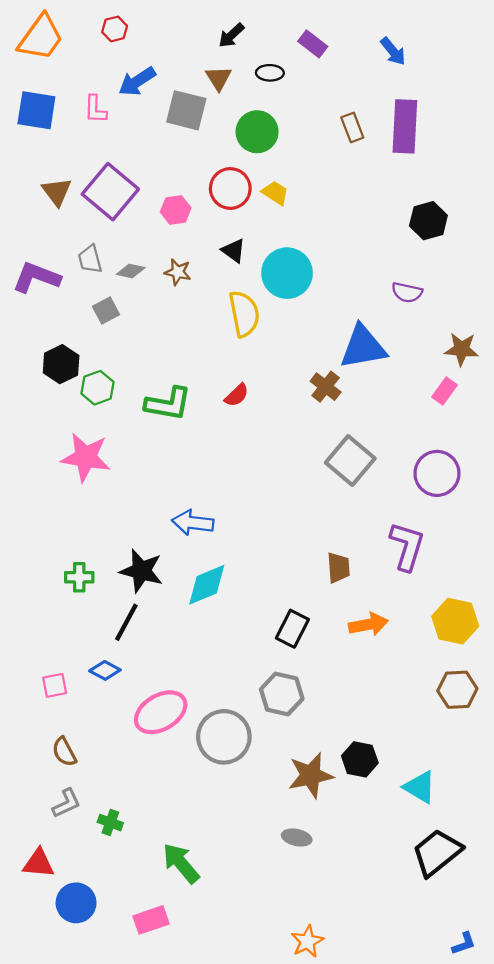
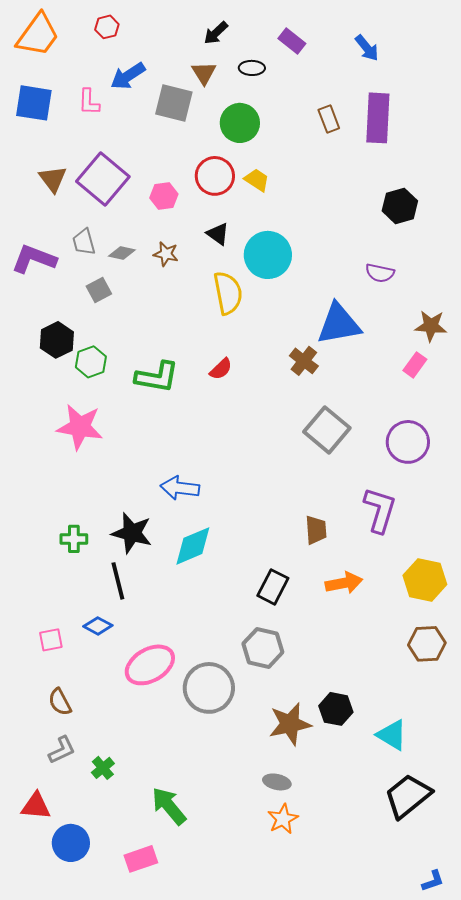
black line: (126, 622) -> (118, 581), turned -42
green cross: (110, 823) -> (103, 768), turned 30
orange star: (307, 941) -> (283, 819), moved

